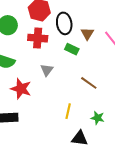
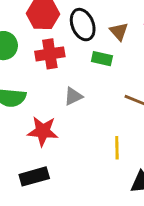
gray triangle: (47, 70) -> (73, 96), turned 40

